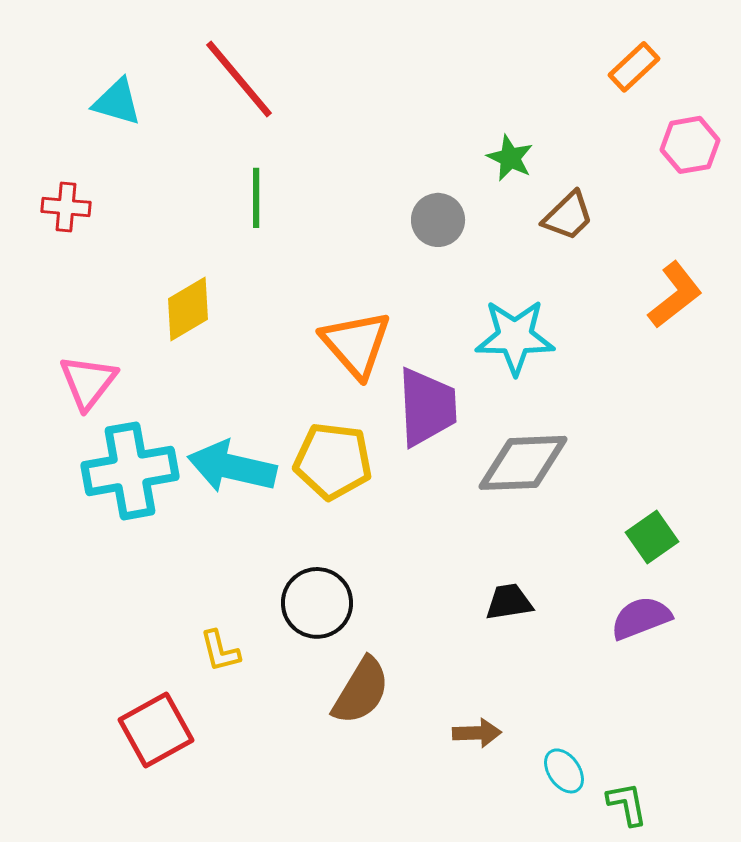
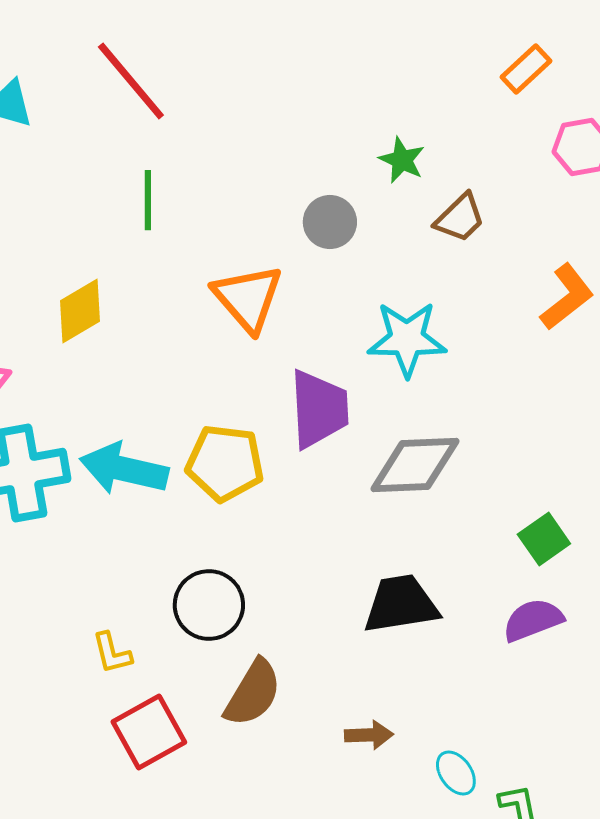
orange triangle: (356, 344) -> (248, 298), moved
black trapezoid: (509, 602) -> (401, 604), size x1.6
red square: (156, 730) -> (149, 732), moved

